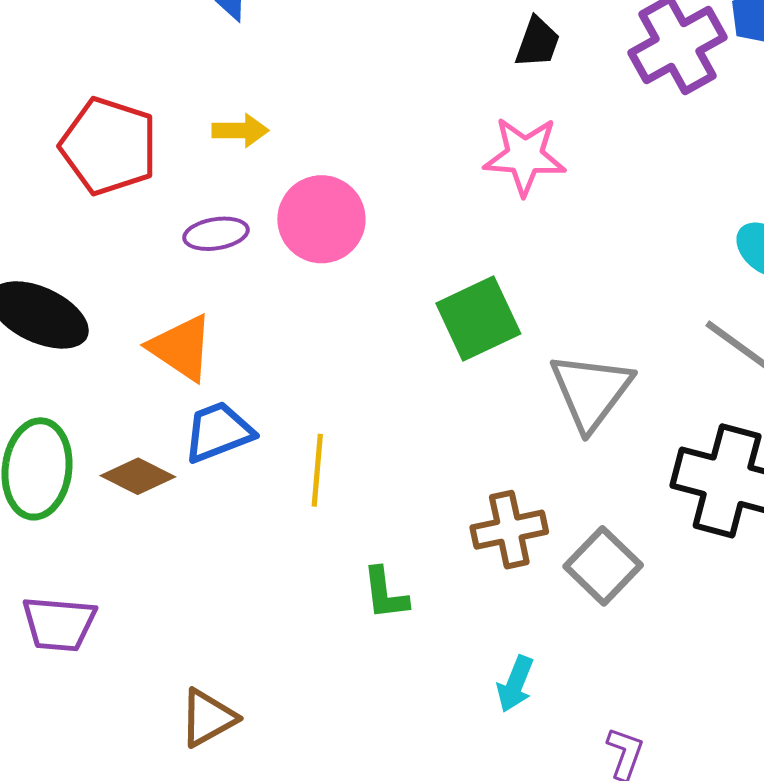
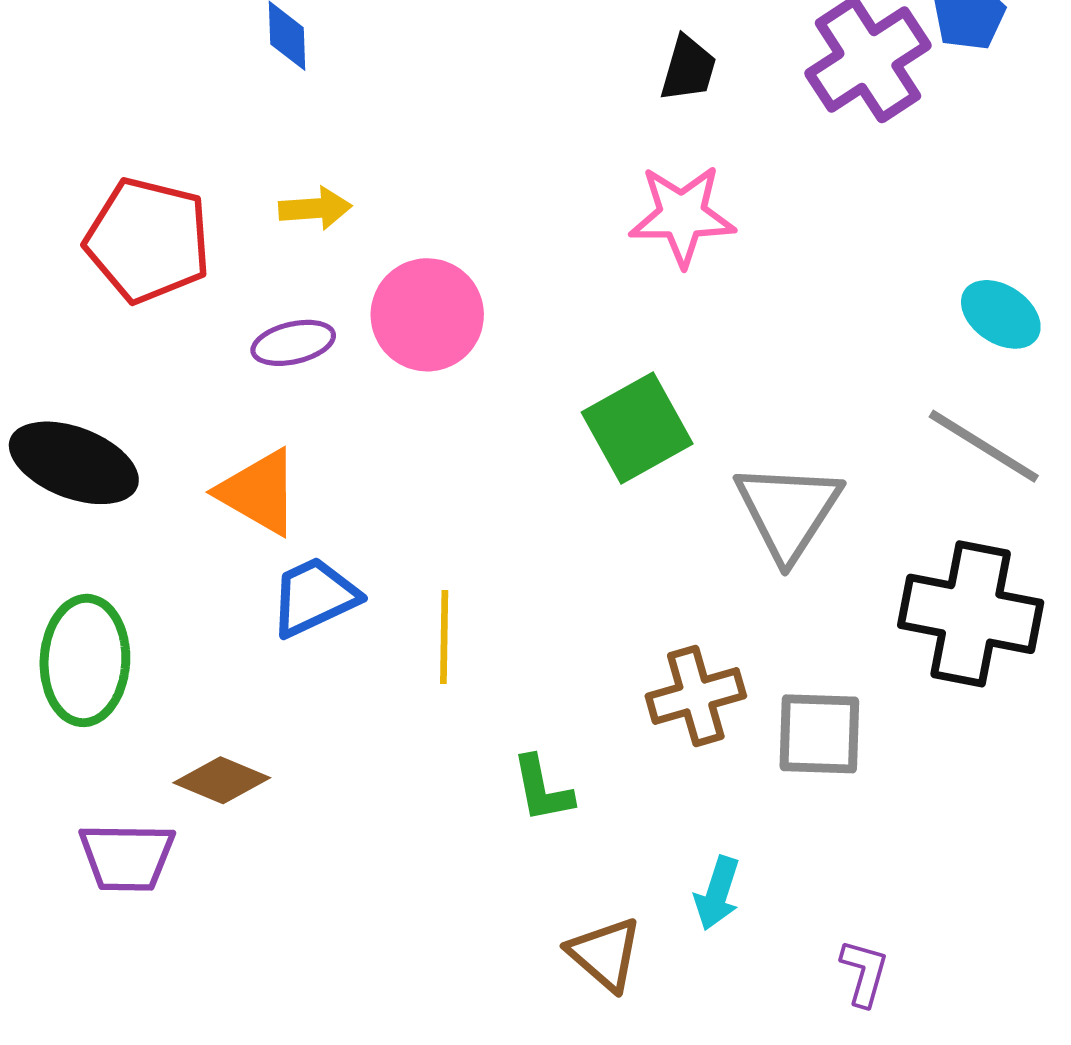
brown diamond: (138, 476) -> (222, 780), moved
gray square: (603, 566) -> (819, 734), turned -38
brown triangle: (208, 718) -> (605, 954), moved, turned -46

